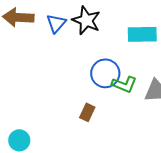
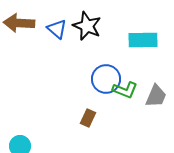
blue triangle: (56, 23) -> (57, 29), turned -30

